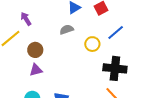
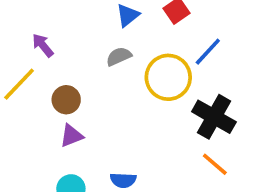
yellow circle: (92, 44) -> (168, 77), size x1.6
black cross: (115, 68) -> (214, 117), turned 30

